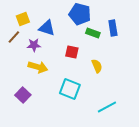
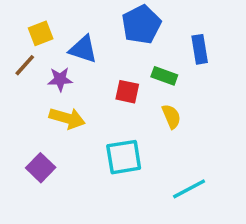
blue pentagon: (80, 14) -> (141, 25), turned 30
green rectangle: (93, 33) -> (164, 76), moved
cyan square: (70, 89) -> (124, 157), turned -30

